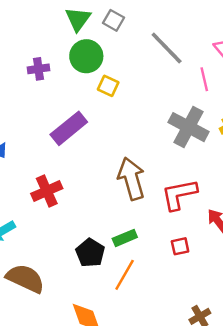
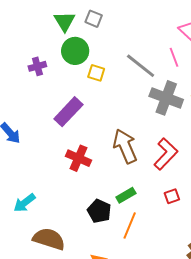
gray line: (167, 48) -> (141, 66), moved
red cross: (47, 191) -> (78, 158), moved, turned -35
red L-shape: (179, 194) -> (166, 154), turned 152

